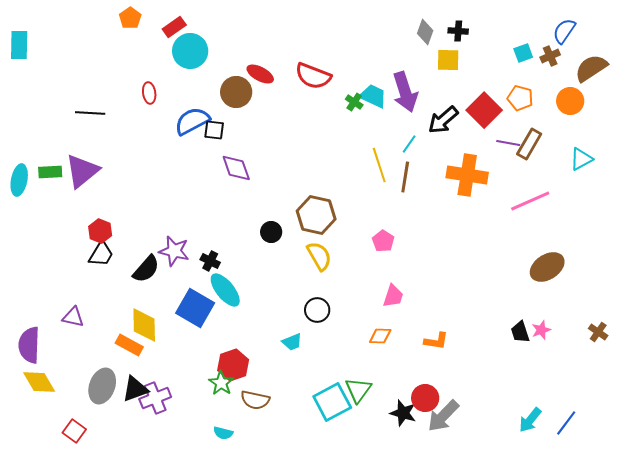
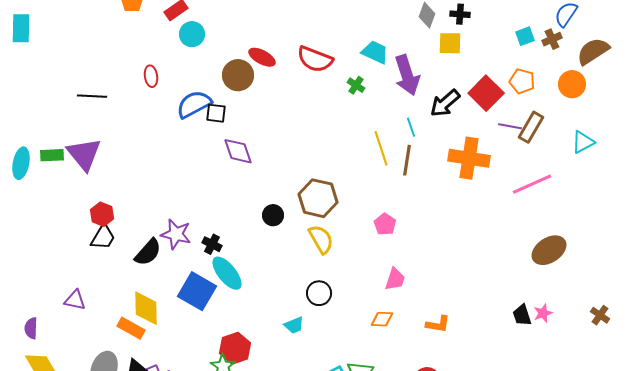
cyan circle: (190, 51) -> (192, 34), size x0.7
cyan trapezoid: (373, 96) -> (375, 52), moved
cyan line: (409, 144) -> (411, 127), turned -54
purple triangle: (82, 171) -> (84, 154), turned -30
purple semicircle: (29, 345) -> (31, 328), size x0.6

